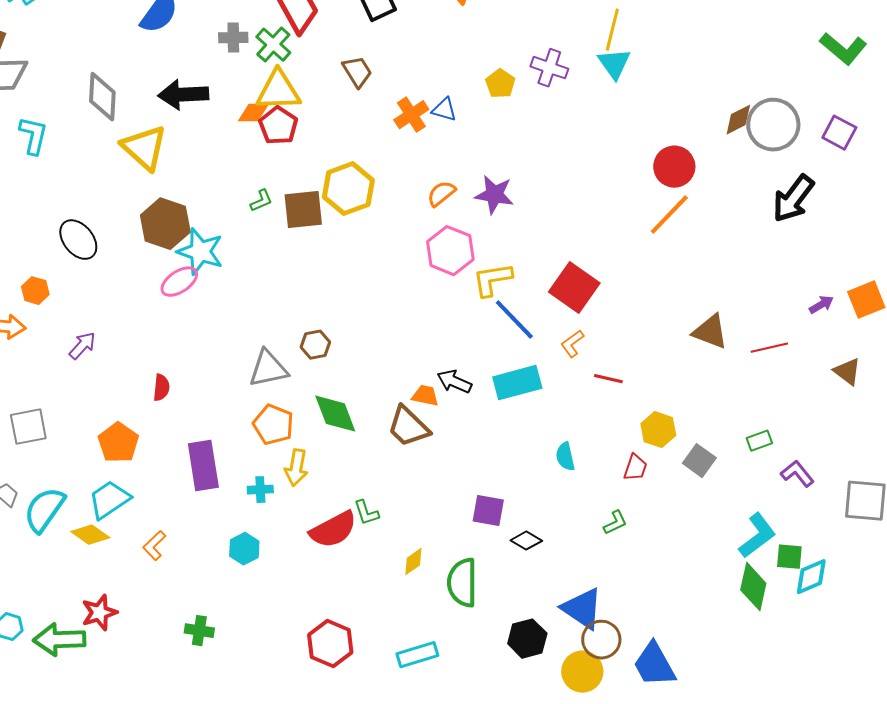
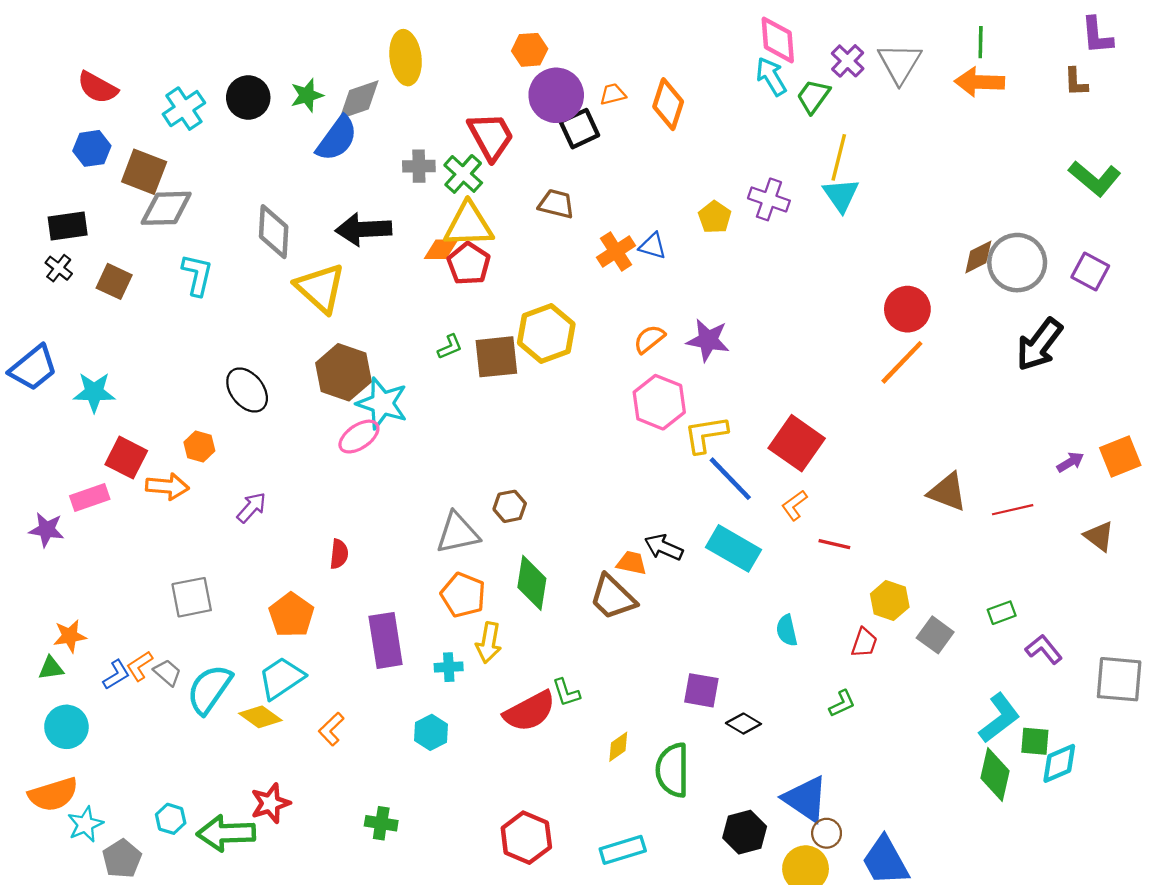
brown trapezoid: (357, 72) -> (556, 204), turned -44
cyan rectangle: (517, 383) -> (733, 548), turned 45
green diamond: (335, 414) -> (532, 583), turned 30
brown circle: (601, 640) -> (827, 833), size x0.7

